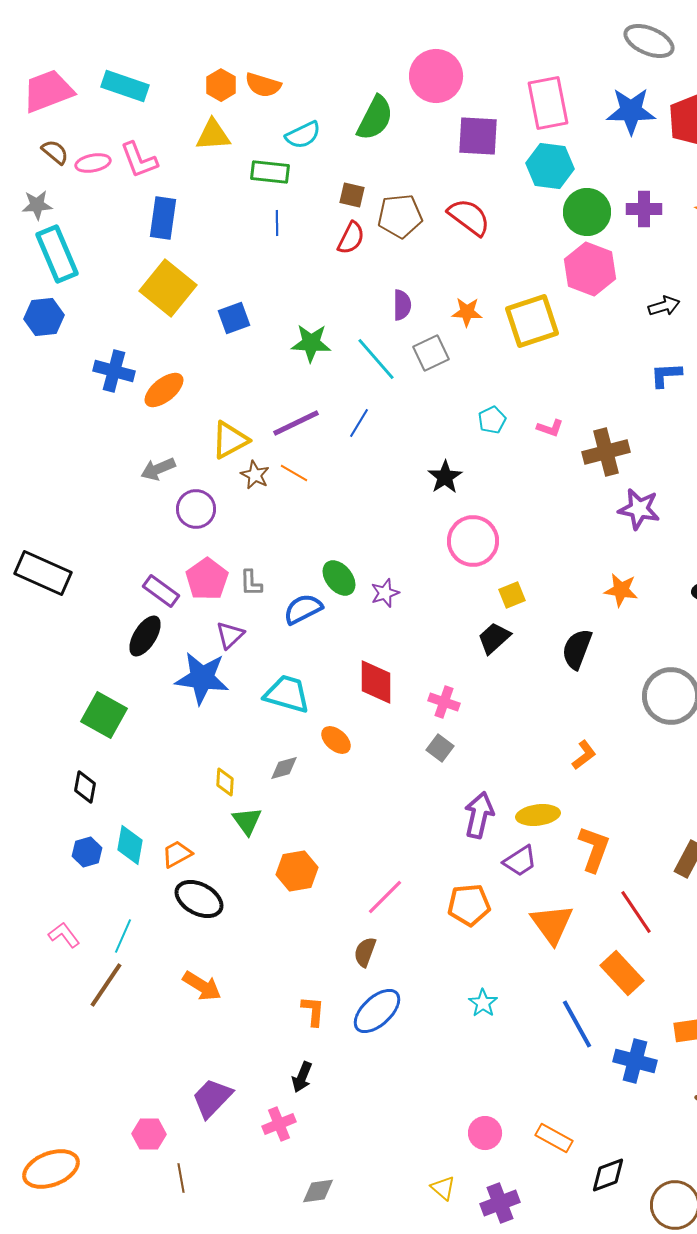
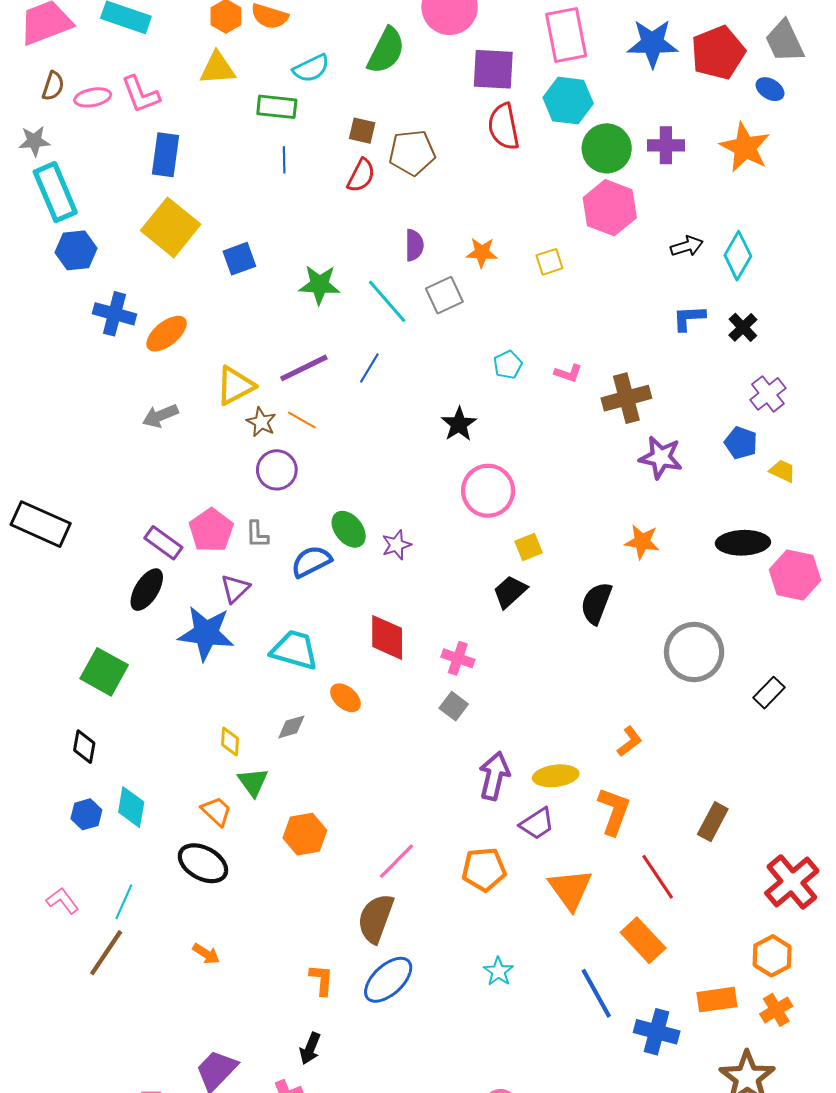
brown semicircle: (55, 152) -> (53, 86), turned 68
red semicircle: (469, 217) -> (504, 127), moved, turned -138
blue hexagon: (44, 317) -> (76, 250), moved
yellow square: (532, 321) -> (549, 262), size x0.5
purple circle: (196, 509) -> (277, 470), moved
orange L-shape: (584, 755) -> (630, 741), moved
orange trapezoid: (177, 854) -> (216, 811), moved, turned 72
brown semicircle: (365, 952) -> (376, 918), size x1.6
orange arrow: (202, 986) -> (206, 954), size x0.7

